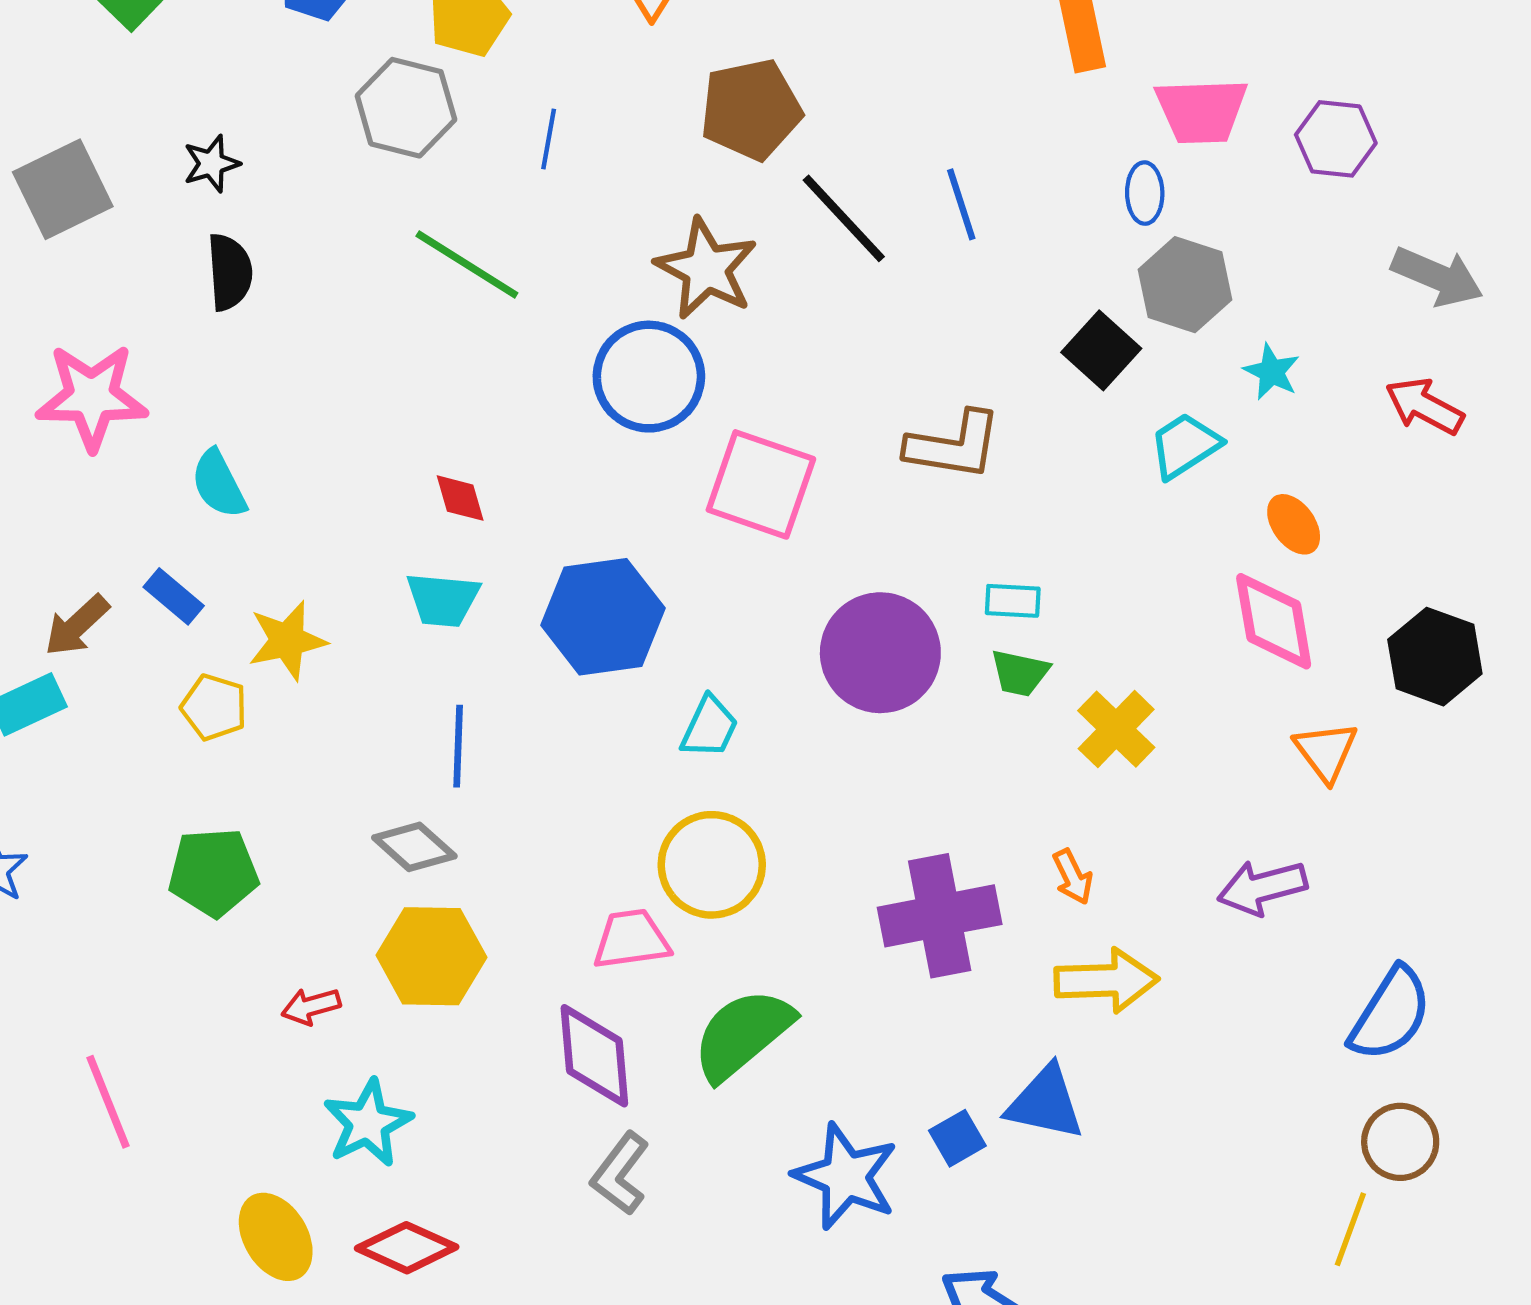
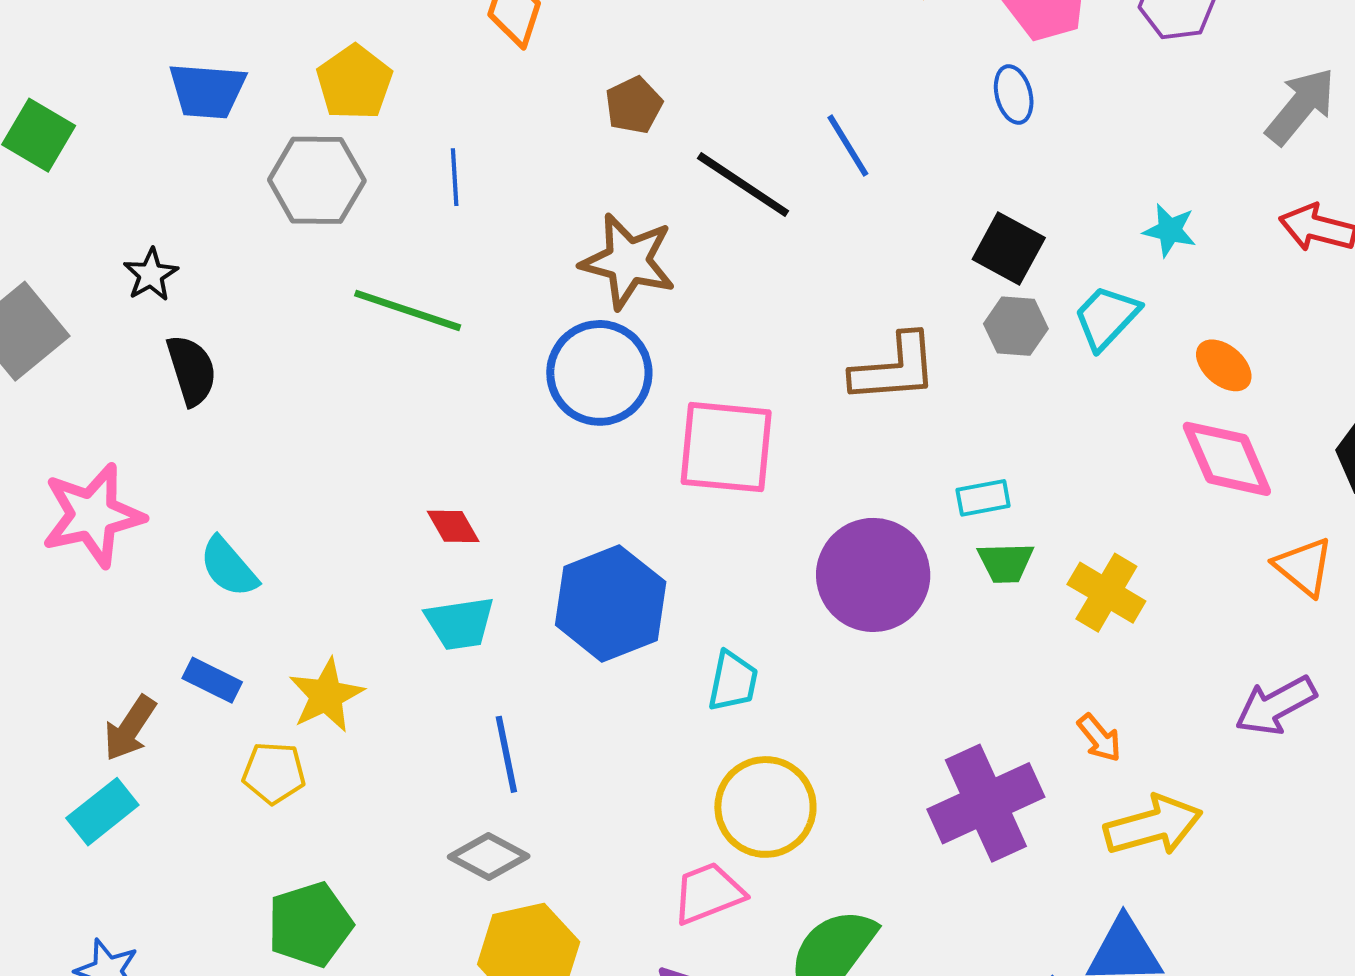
brown pentagon: (751, 109) -> (634, 105), size x0.6
gray arrow: (1437, 277) -> (1301, 106), turned -60
gray hexagon: (1185, 285) -> (1016, 326), moved, size x0.7

